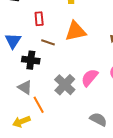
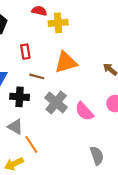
pink semicircle: (90, 78) -> (84, 111), turned -78
gray cross: (65, 85) -> (56, 103), moved
gray semicircle: (98, 119) -> (97, 156), turned 48

